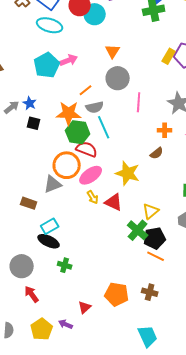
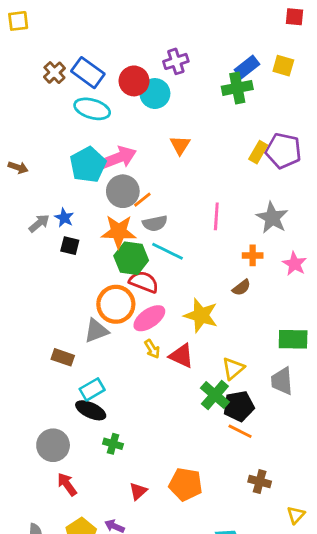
pink arrow: (69, 60) -> (119, 158), size x1.4
gray circle: (118, 78) -> (123, 191), moved
cyan line: (104, 127) -> (167, 251), turned -40
brown cross: (150, 292) -> (260, 482), moved
red triangle: (85, 307) -> (138, 491), moved

